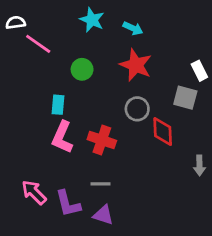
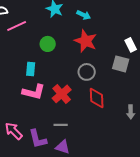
pink line: (38, 44) -> (17, 26), turned -60
red diamond: (163, 132) -> (97, 98), moved
pink L-shape: (62, 137) -> (34, 92), turned -100
red cross: (102, 140) -> (62, 94), turned 30

